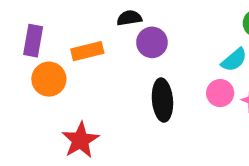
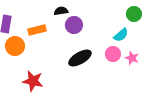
black ellipse: (162, 100) -> (80, 58), turned 65
red star: (80, 140) -> (33, 81), turned -30

